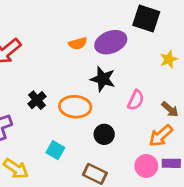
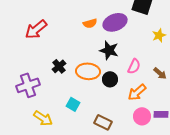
black circle: (104, 134) -> (110, 79), moved
orange arrow: (161, 136) -> (137, 92), moved

